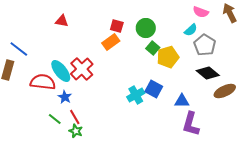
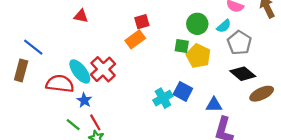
red square: (117, 26) -> (142, 22), turned -32
green circle: (146, 28) -> (197, 24), moved
green square: (153, 48) -> (182, 46), turned -32
yellow pentagon: (168, 57) -> (198, 56), turned -30

